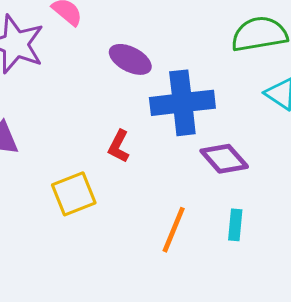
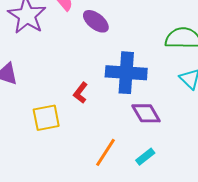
purple ellipse: (130, 59) -> (96, 21), moved
cyan rectangle: (235, 225) -> (145, 157), turned 36

